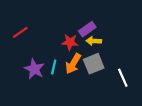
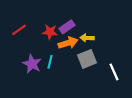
purple rectangle: (87, 29) -> (67, 27), moved
red star: (70, 42) -> (50, 32), moved
orange arrow: (73, 64) -> (68, 43), moved, turned -138

